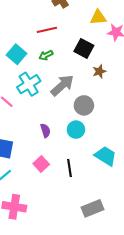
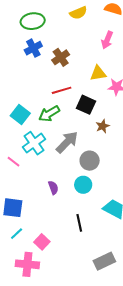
red line: (47, 30) -> (62, 90), moved
green arrow: (46, 55) -> (49, 114), size x1.5
pink square: (41, 164) -> (42, 242), moved

